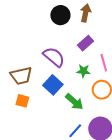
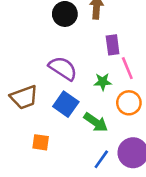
purple rectangle: (85, 43) -> (113, 45), moved, turned -49
orange square: (22, 101) -> (41, 142), moved

